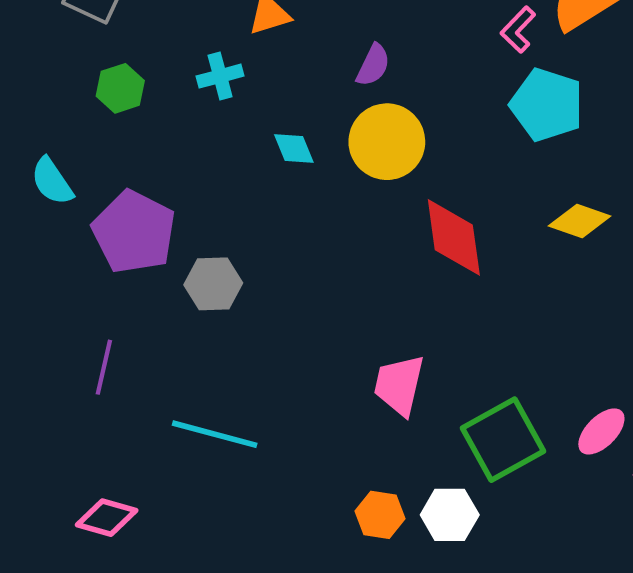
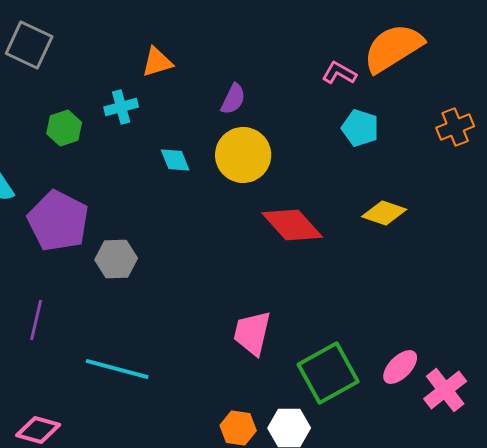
pink L-shape: (518, 30) -> (339, 73), turned 76
green hexagon: (120, 88) -> (64, 128), moved
cyan pentagon: (547, 105) -> (360, 128), size x0.7
red diamond: (454, 237) -> (292, 225), turned -34

